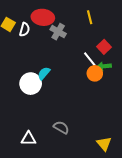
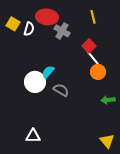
red square: (104, 47) -> (89, 46), moved
green arrow: (104, 66) -> (108, 100), moved
gray semicircle: (61, 127) -> (61, 90), moved

